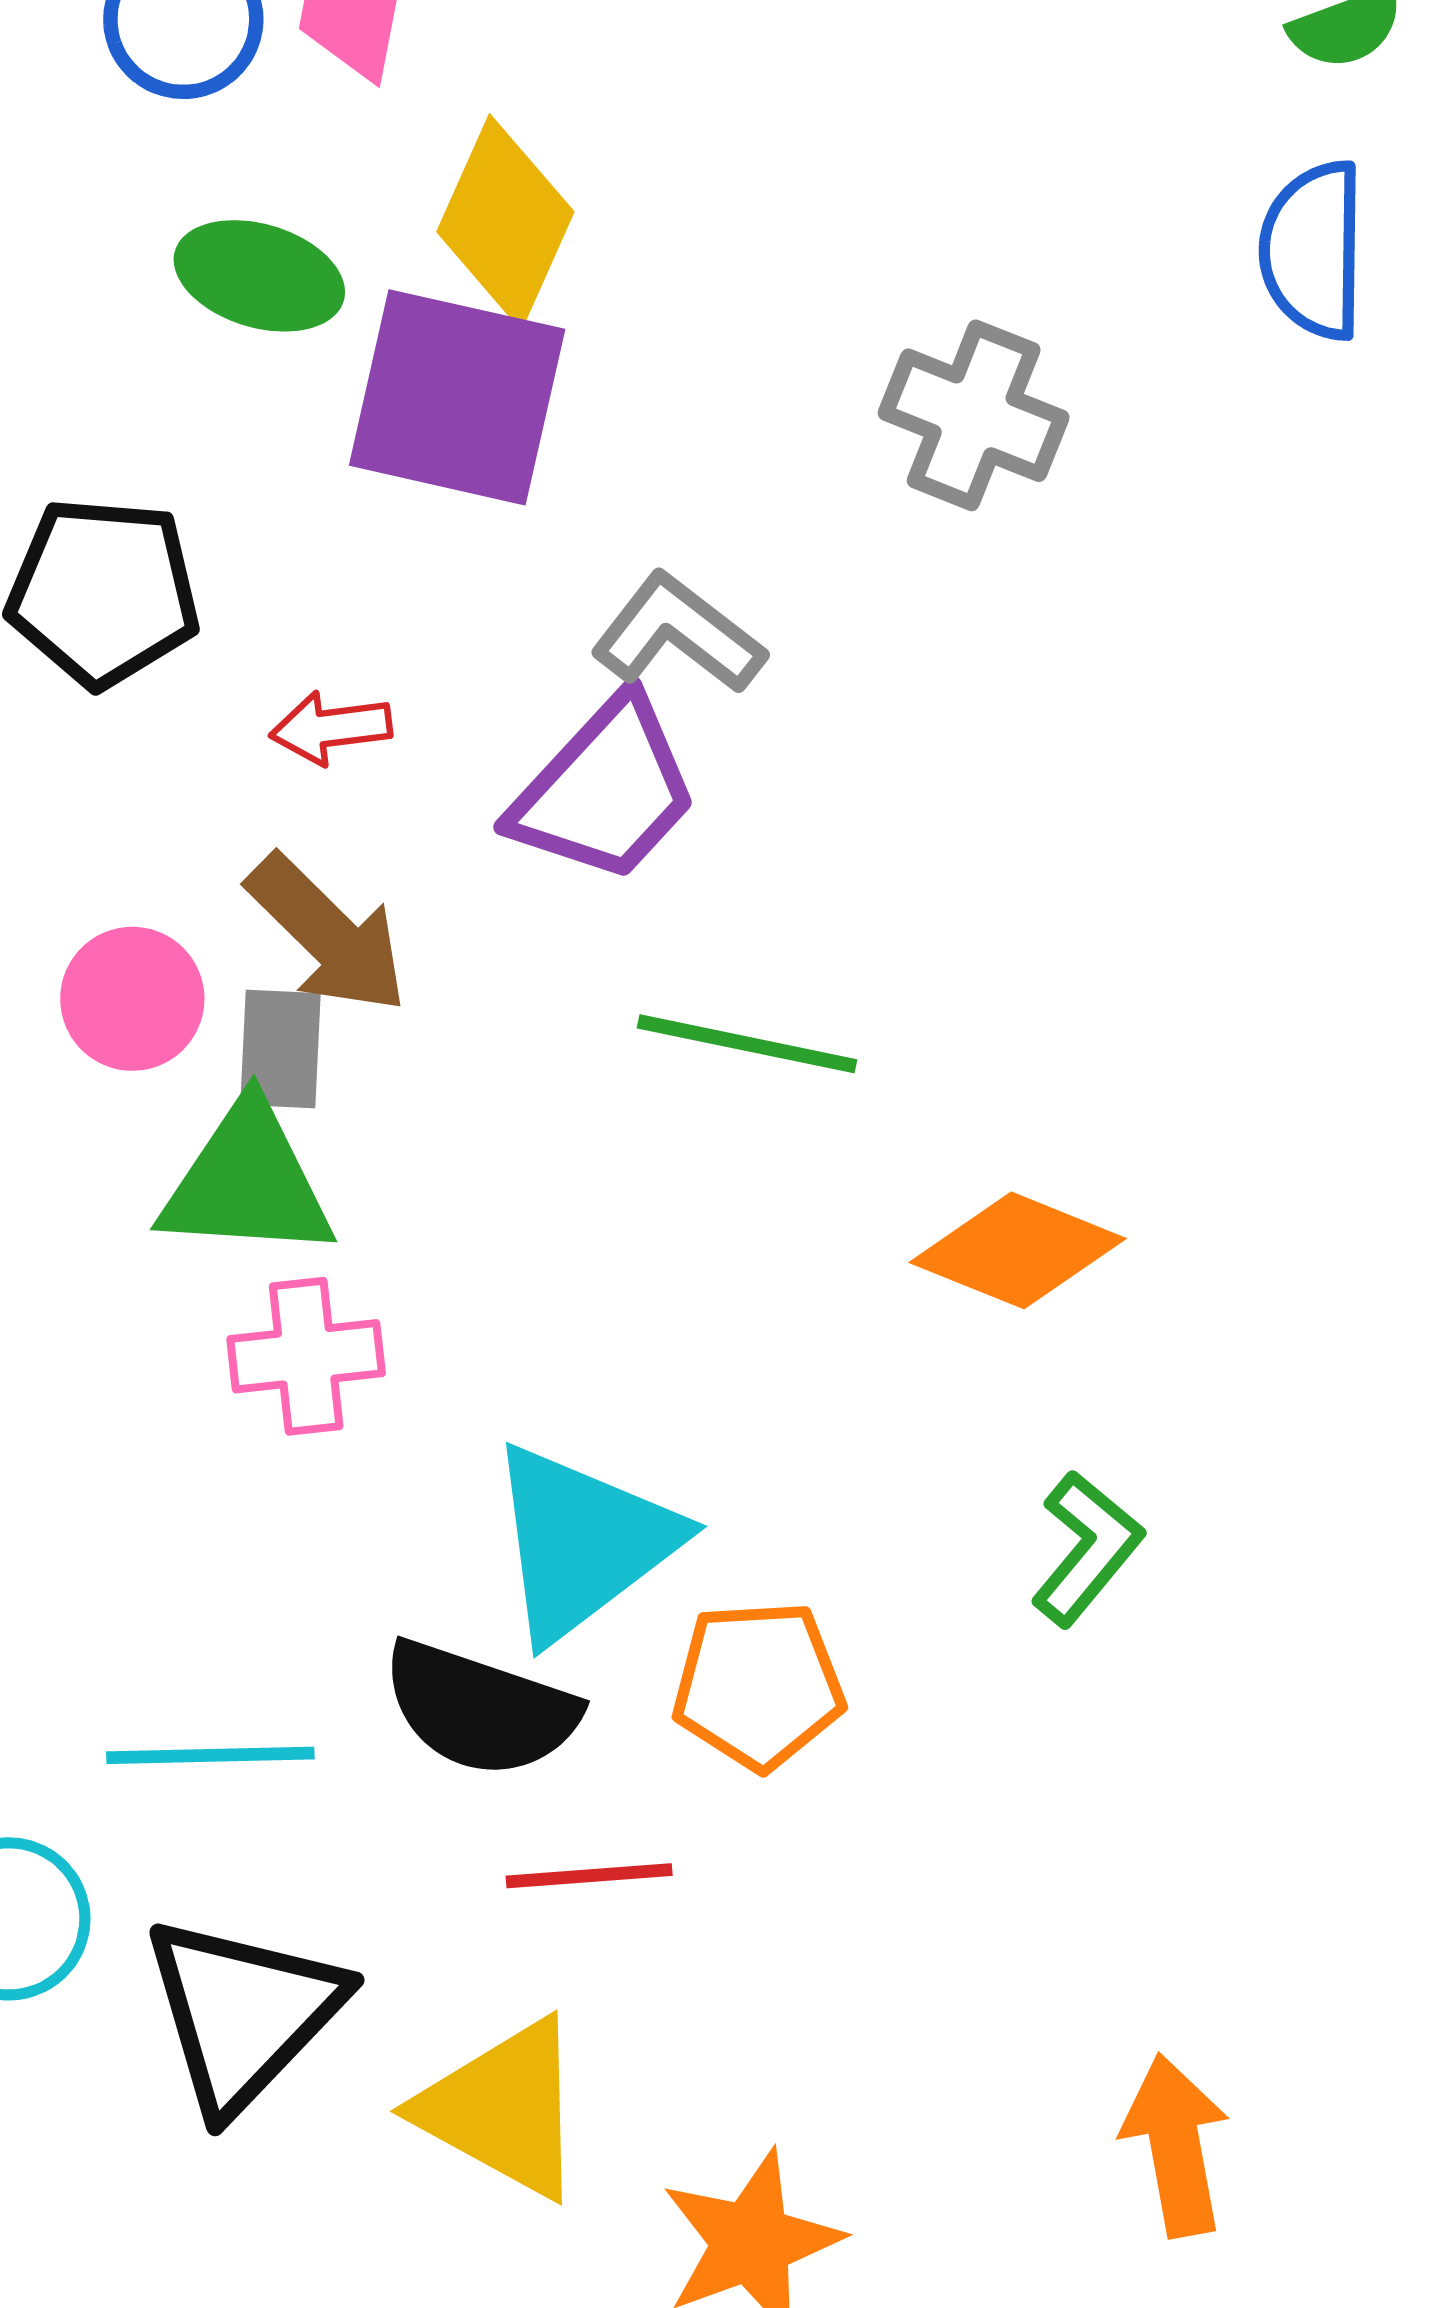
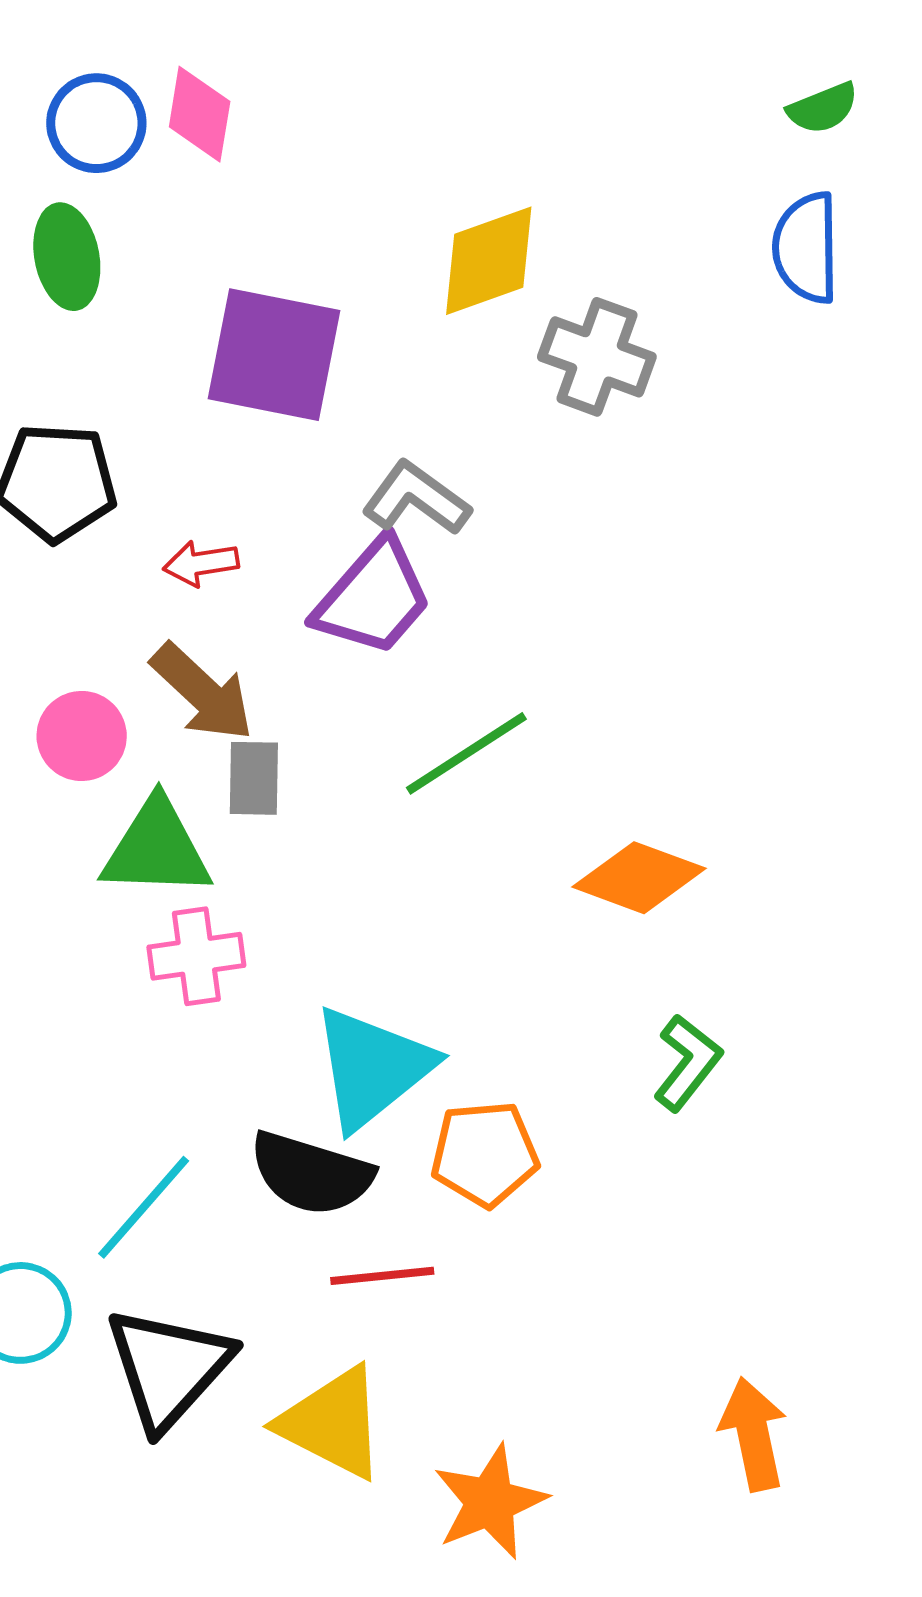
yellow diamond: (505, 222) -> (489, 261), moved, turned 48
green ellipse: (259, 276) -> (67, 257), moved, turned 64
green line: (747, 1044) -> (466, 753), turned -43
gray rectangle: (281, 1049) -> (254, 778), moved
cyan line: (210, 1755) -> (144, 1207), turned -46

